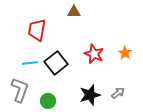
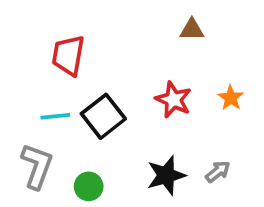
brown triangle: (74, 12) -> (192, 30), moved

